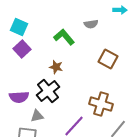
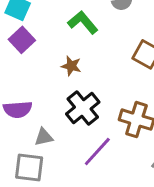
black cross: (48, 91) -> (83, 108), moved

